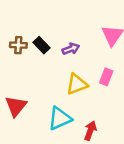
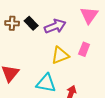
purple arrow: (71, 49) -> (55, 26), size x1.5
cyan triangle: (60, 118) -> (46, 83), turned 35

